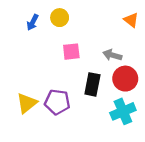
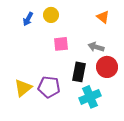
orange triangle: (131, 20) -> (103, 17), moved
cyan cross: (123, 111) -> (90, 97), moved

